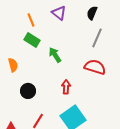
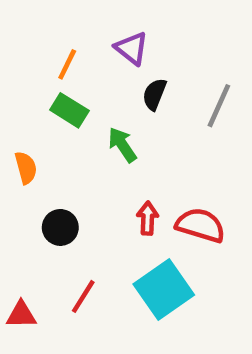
black semicircle: (92, 13) -> (154, 94), moved
orange line: (31, 20) -> (67, 64), turned 48
red semicircle: (95, 67) -> (200, 225), moved

